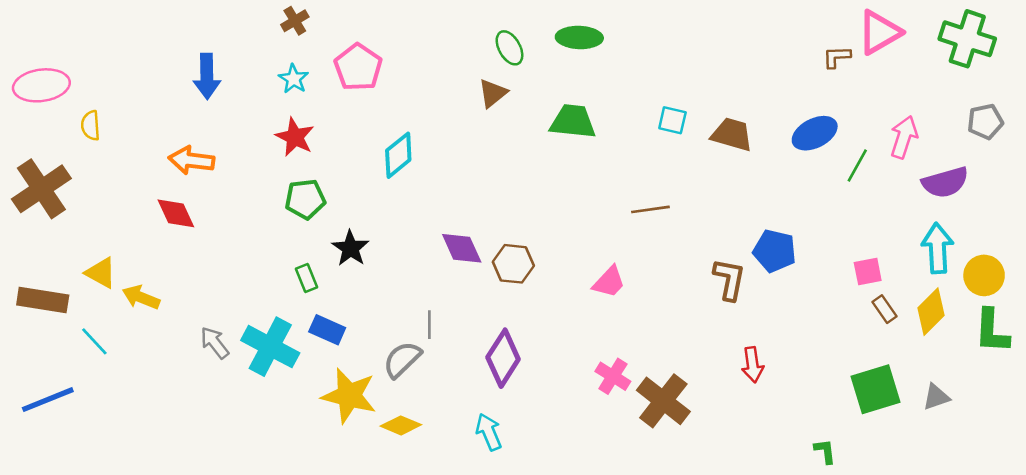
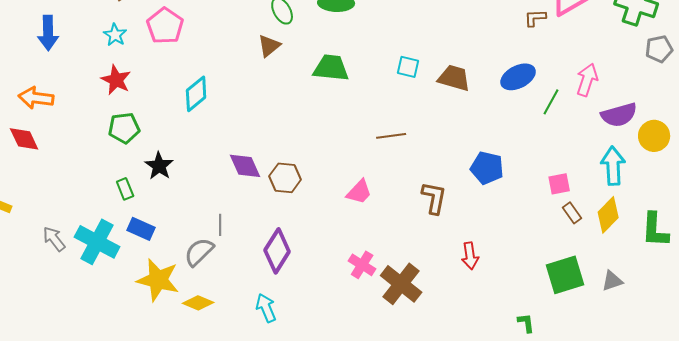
gray pentagon: (985, 122) -> (659, 49), moved
yellow circle: (984, 275) -> (654, 136), moved
brown L-shape: (729, 279) -> (434, 198), moved

